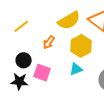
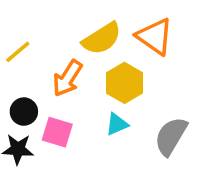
orange arrow: (49, 42) -> (67, 78), size x1.5

